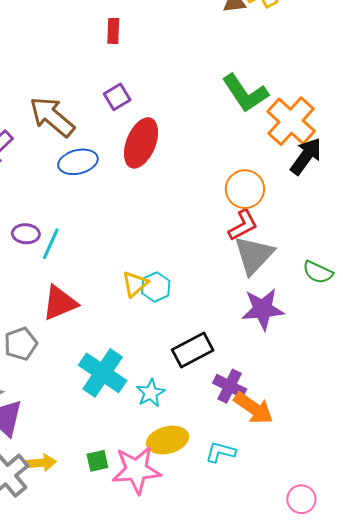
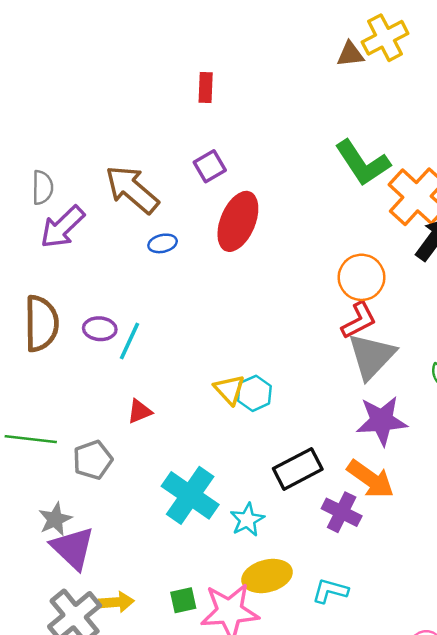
blue ellipse: (78, 162) -> (163, 243), size x0.6
yellow triangle: (135, 284) -> (229, 390), turned -32
red triangle: (60, 303) -> (140, 411), size x0.6
orange arrow: (254, 408) -> (370, 479), moved

